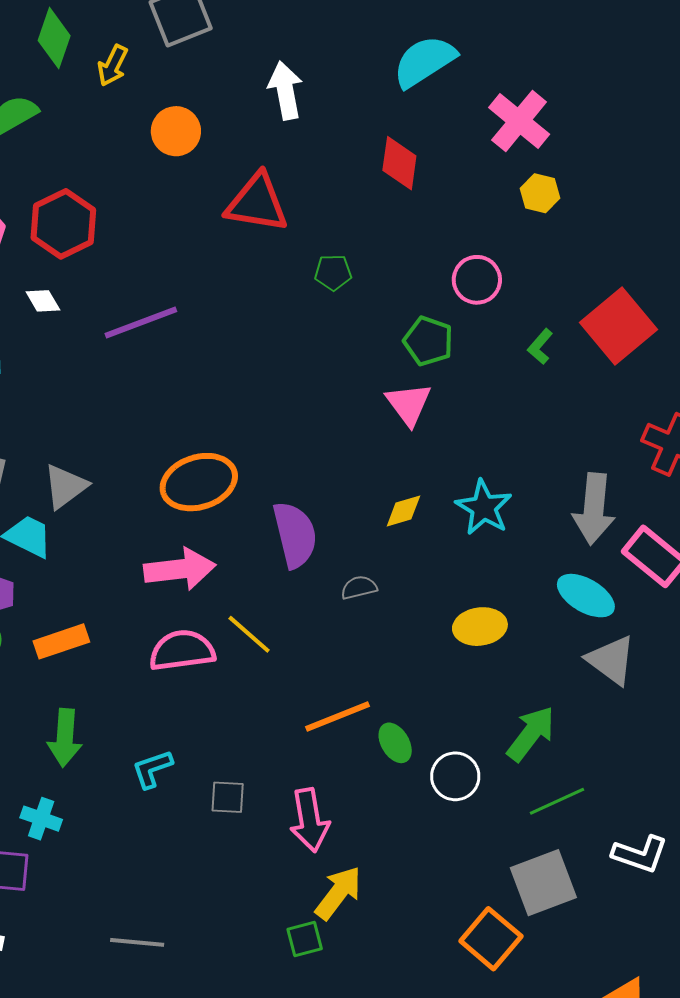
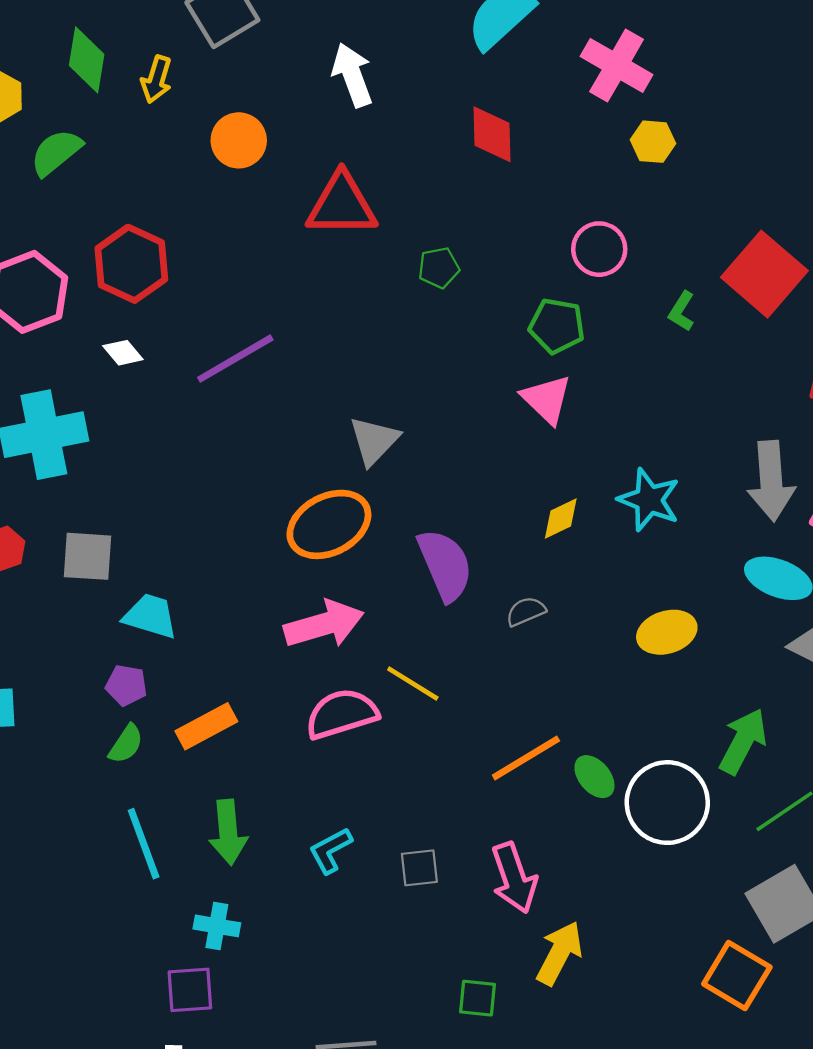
gray triangle: (65, 486) -> (374, 441), moved
white circle: (455, 776) -> (667, 803), size x1.5
green square: (305, 939) -> (477, 998), moved, turned 30

